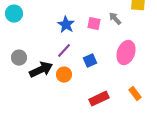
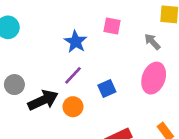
gray arrow: (115, 19) -> (152, 42), moved
pink square: (94, 24) -> (112, 26), moved

